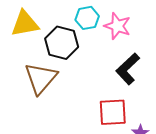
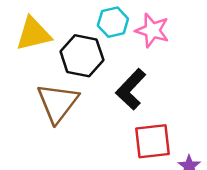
black L-shape: (128, 69) -> (131, 89), moved

